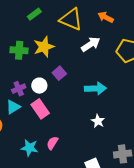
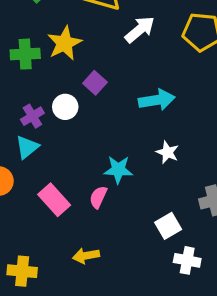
pink rectangle: (40, 109) -> (54, 200), moved
cyan star: (29, 148) -> (118, 170), moved

